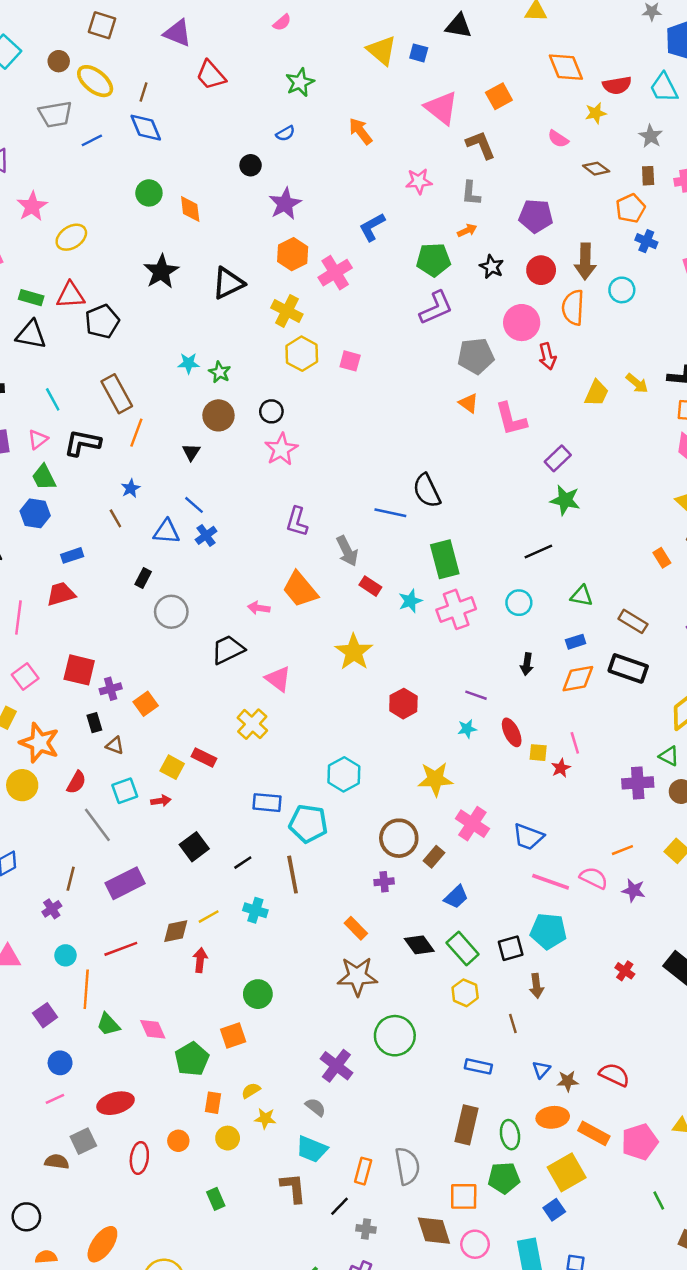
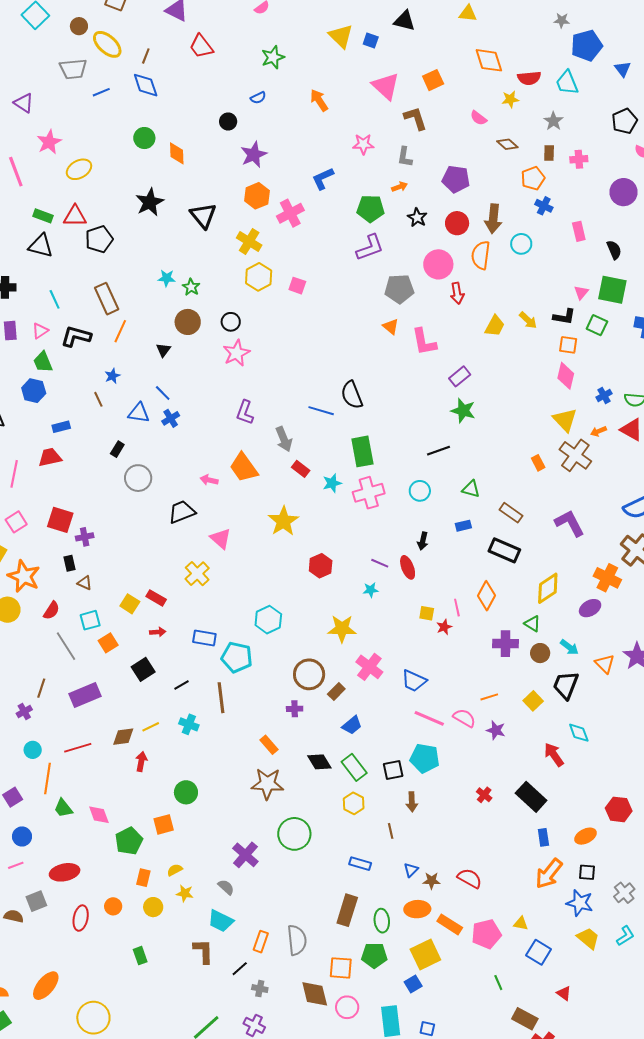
black triangle: (228, 283) -> (203, 216), turned -48
orange diamond: (578, 679) -> (486, 596), moved, turned -56
orange square: (146, 704) -> (108, 643), moved
red ellipse: (512, 732) -> (408, 567), moved
red arrow: (161, 801) -> (158, 632), moved

